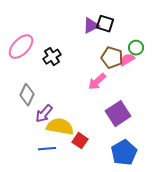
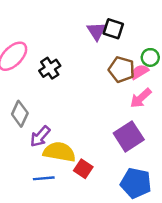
purple triangle: (91, 26) -> (96, 31), turned -36
pink arrow: (97, 82) -> (141, 98), moved
blue pentagon: (124, 153) -> (136, 183), turned -30

